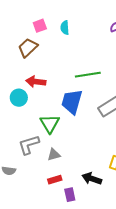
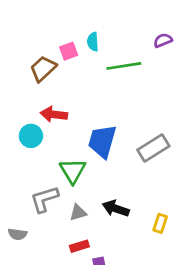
pink square: (40, 26) -> (69, 51), moved
green line: (88, 75) -> (124, 66), moved
black arrow: (92, 179) -> (116, 209), moved

